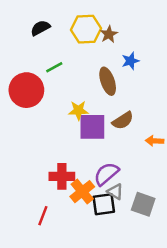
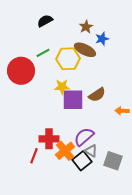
black semicircle: (40, 28) -> (45, 21), moved
yellow hexagon: (86, 29) -> (68, 59), moved
blue star: (130, 61) -> (102, 39), moved
brown ellipse: (108, 81) -> (85, 50), moved, turned -45
black square: (104, 204) -> (82, 161), turned -30
red line: (43, 216) -> (34, 156), moved

